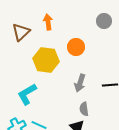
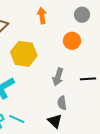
orange arrow: (48, 22) -> (42, 16), moved
orange circle: (76, 47) -> (72, 41), moved

